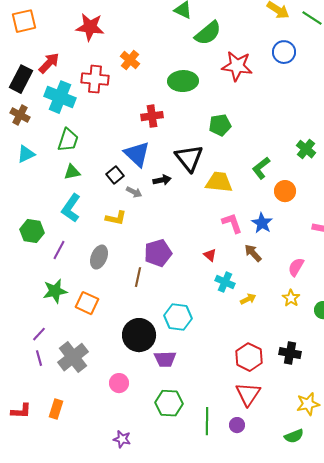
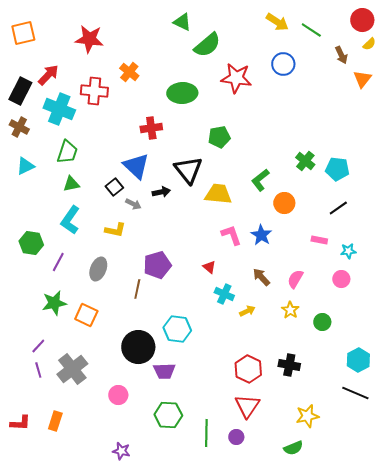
brown arrow: (253, 253) -> (261, 277), moved

